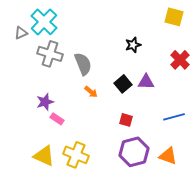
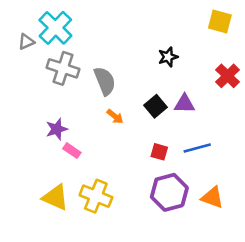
blue line: (174, 117) -> (197, 148), moved

